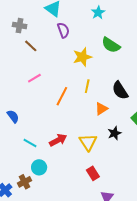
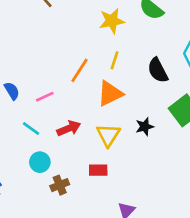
pink line: (34, 78) -> (45, 97), moved
orange triangle: (101, 109) -> (110, 93), moved, size x1.5
red rectangle: (93, 173) -> (98, 170), moved, turned -64
brown cross: (25, 182) -> (60, 185), moved

